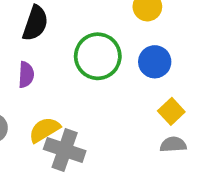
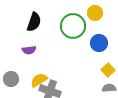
green circle: (98, 56) -> (73, 26), moved
purple semicircle: (26, 75) -> (29, 50), turned 80

